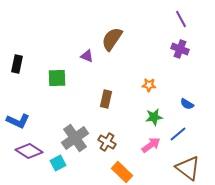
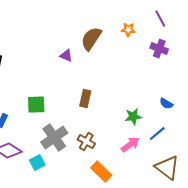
green square: (57, 78) -> (36, 105), moved
orange star: (149, 85) -> (128, 30), moved

